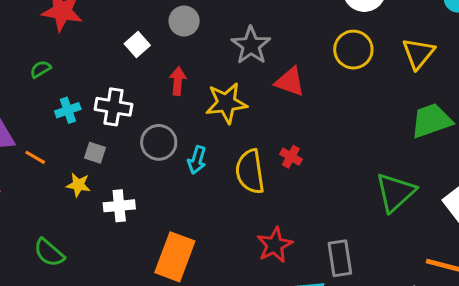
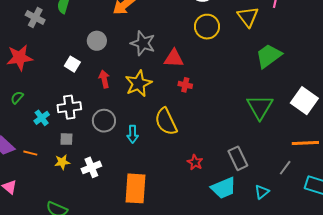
red cross: (291, 157) -> (185, 85), moved
cyan arrow: (197, 160) -> (133, 134), moved
red star: (275, 245) -> (195, 162), size x0.7

